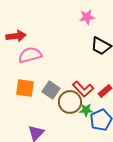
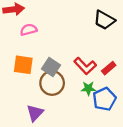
pink semicircle: (30, 55) -> (29, 30), size x0.7
brown circle: (70, 102) -> (52, 83), moved

